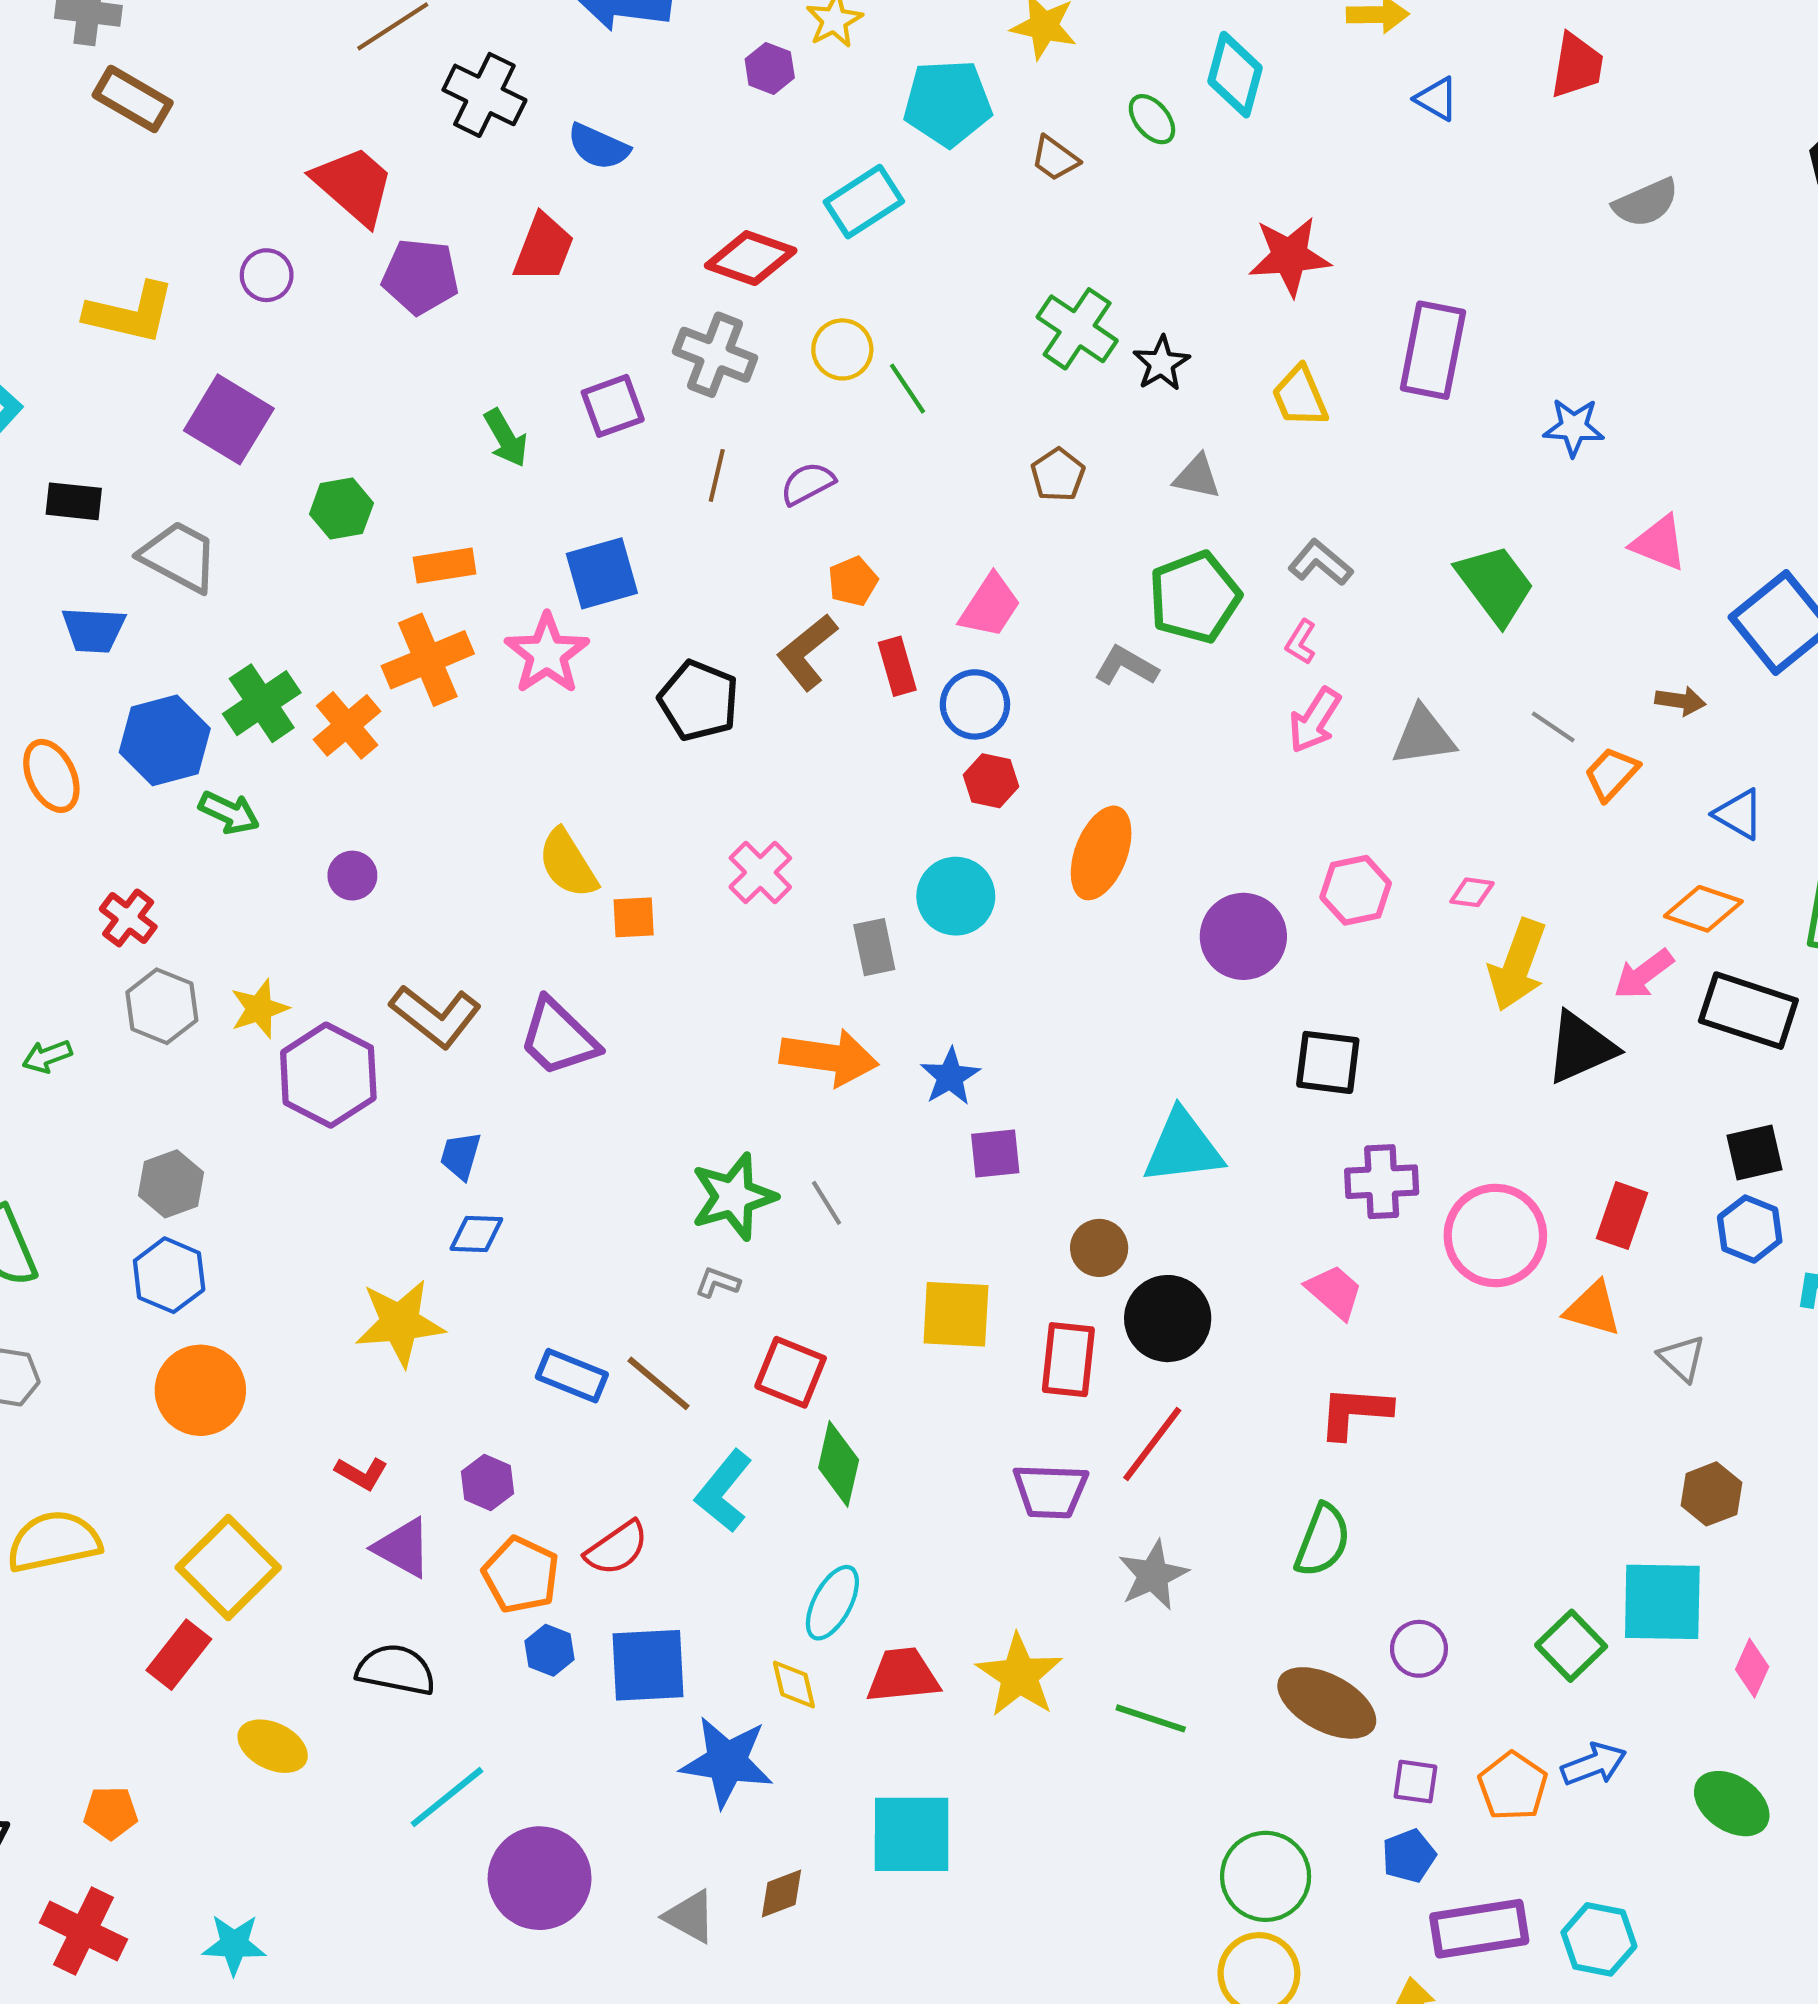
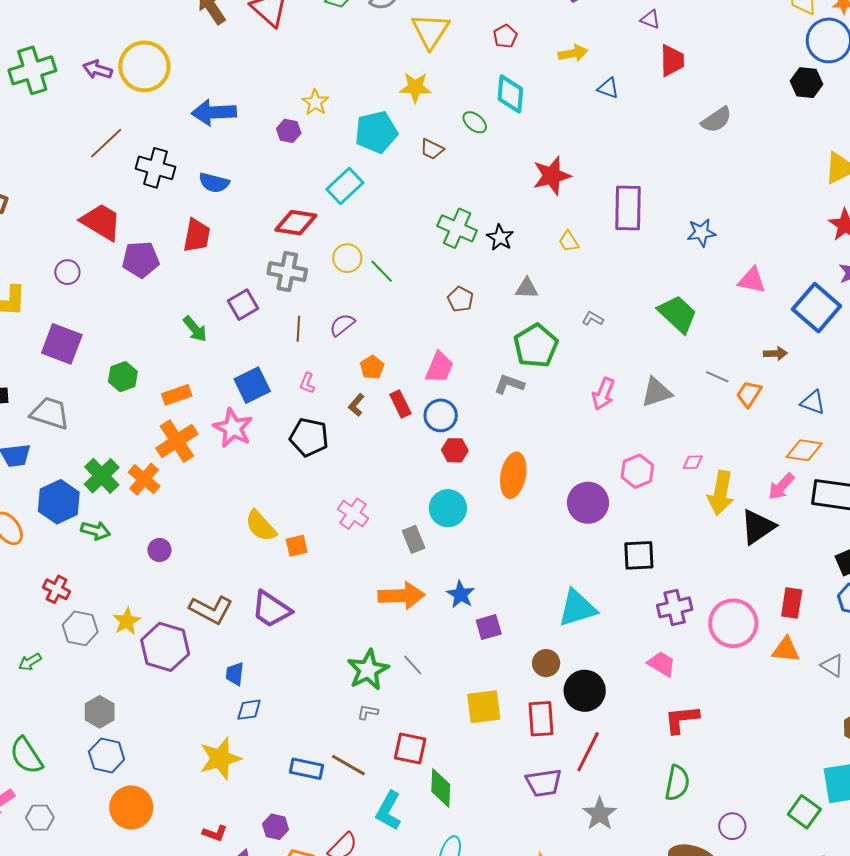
yellow trapezoid: (1300, 397) -> (569, 241), size x0.7
gray L-shape: (1320, 563) -> (593, 319), size x0.7
pink L-shape: (1301, 642) -> (307, 383), moved
brown L-shape: (807, 652) -> (356, 405), size x0.6

